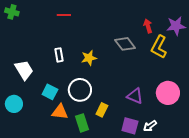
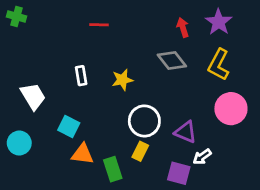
red line: (64, 15) -> (99, 25), moved
red arrow: (148, 26) -> (183, 28), moved
purple star: (176, 26) -> (219, 22), moved, turned -30
white circle: (80, 90) -> (144, 121), moved
pink circle: (168, 93) -> (231, 109), moved
white arrow: (150, 126) -> (202, 157), moved

